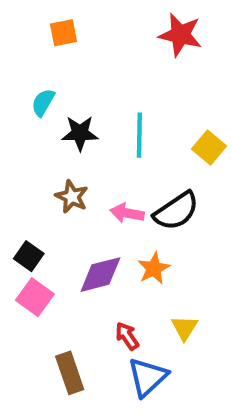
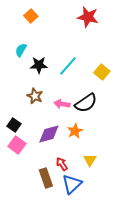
orange square: (64, 33) -> (31, 16), turned -32
cyan line: (139, 135) -> (68, 66), turned 40
brown rectangle: (70, 373) -> (46, 178), moved

